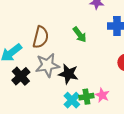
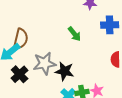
brown semicircle: (41, 37) -> (21, 39), moved

